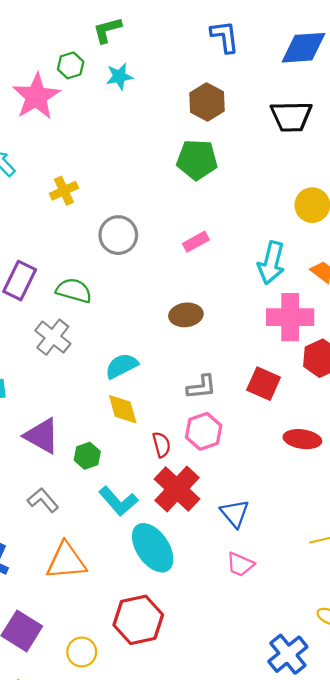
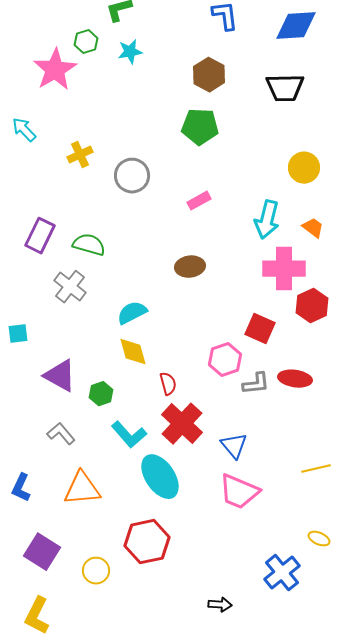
gray circle: (118, 235) -> (132, 176), moved
gray L-shape: (201, 387) -> (256, 384), moved
pink hexagon: (204, 431) -> (225, 360), moved
pink trapezoid: (240, 564) -> (239, 492), size x1.6

